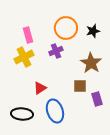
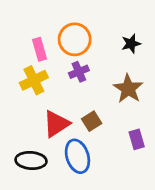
orange circle: (66, 28) -> (75, 39), moved
brown square: (80, 86) -> (92, 121), moved, turned -32
red triangle: (40, 88) -> (56, 124), size x1.5

